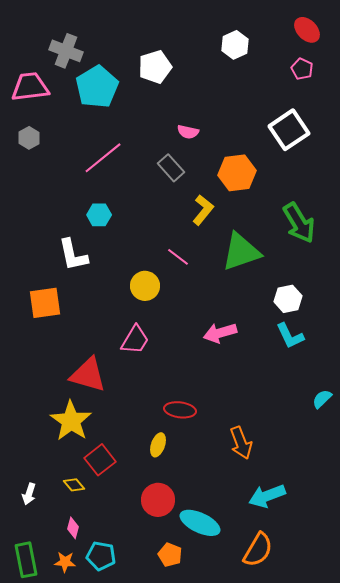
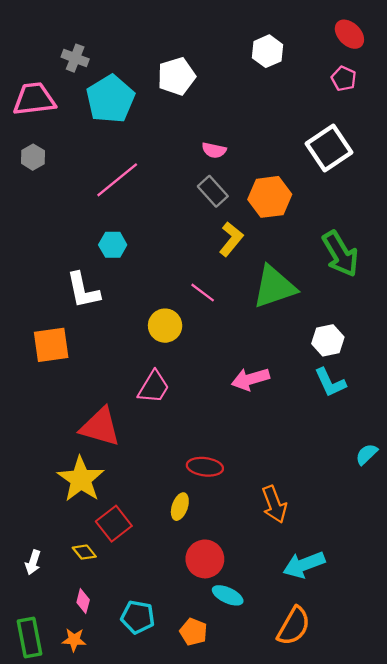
gray cross: (66, 51) -> (75, 58), size x0.7
gray rectangle: (171, 168) -> (213, 191), moved
red circle: (158, 500) -> (205, 559), moved
cyan ellipse: (200, 523) -> (228, 595), size x0.7
cyan pentagon: (101, 556) -> (138, 617), moved

